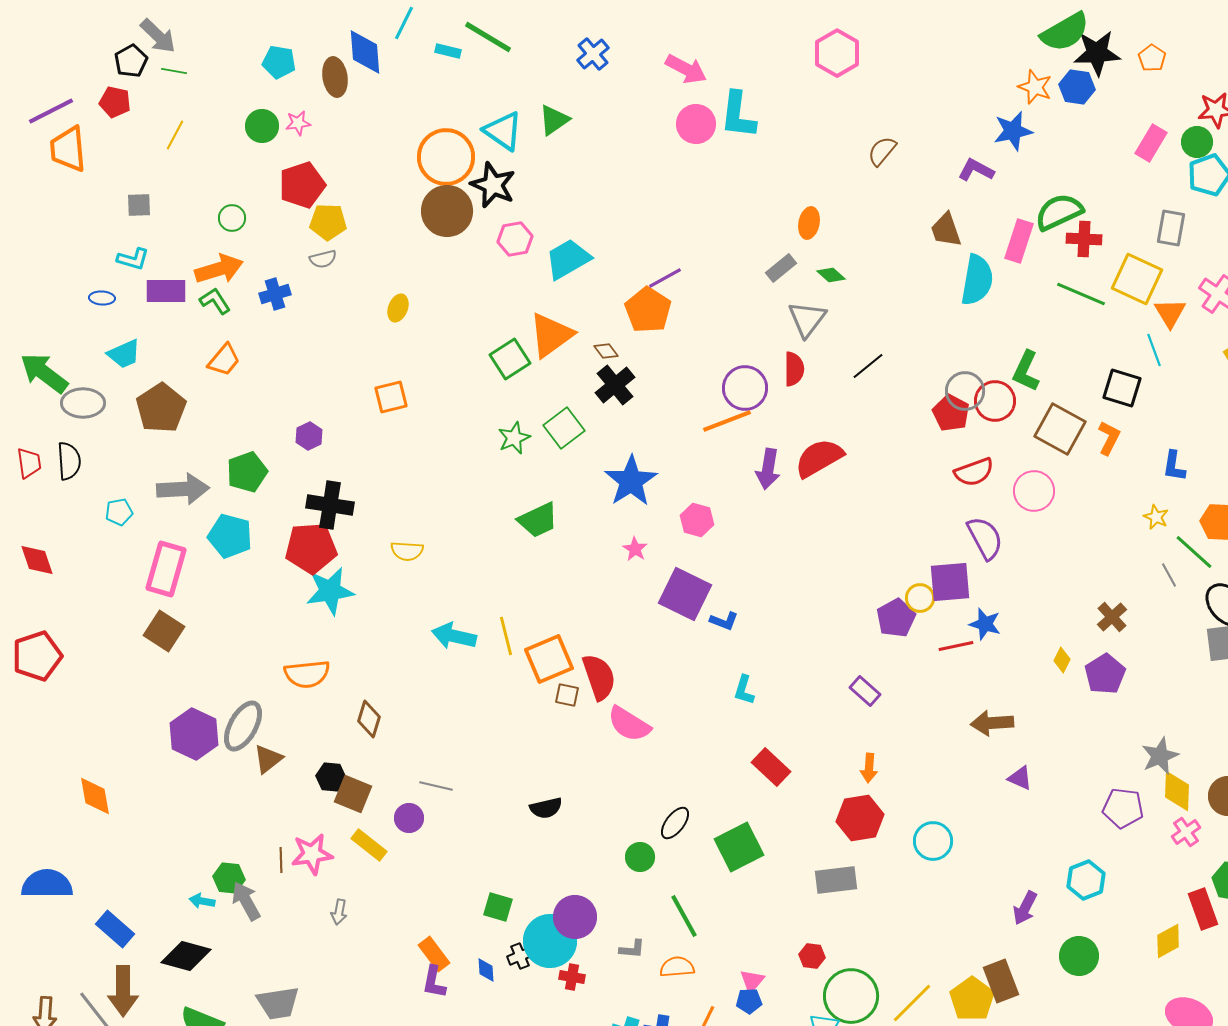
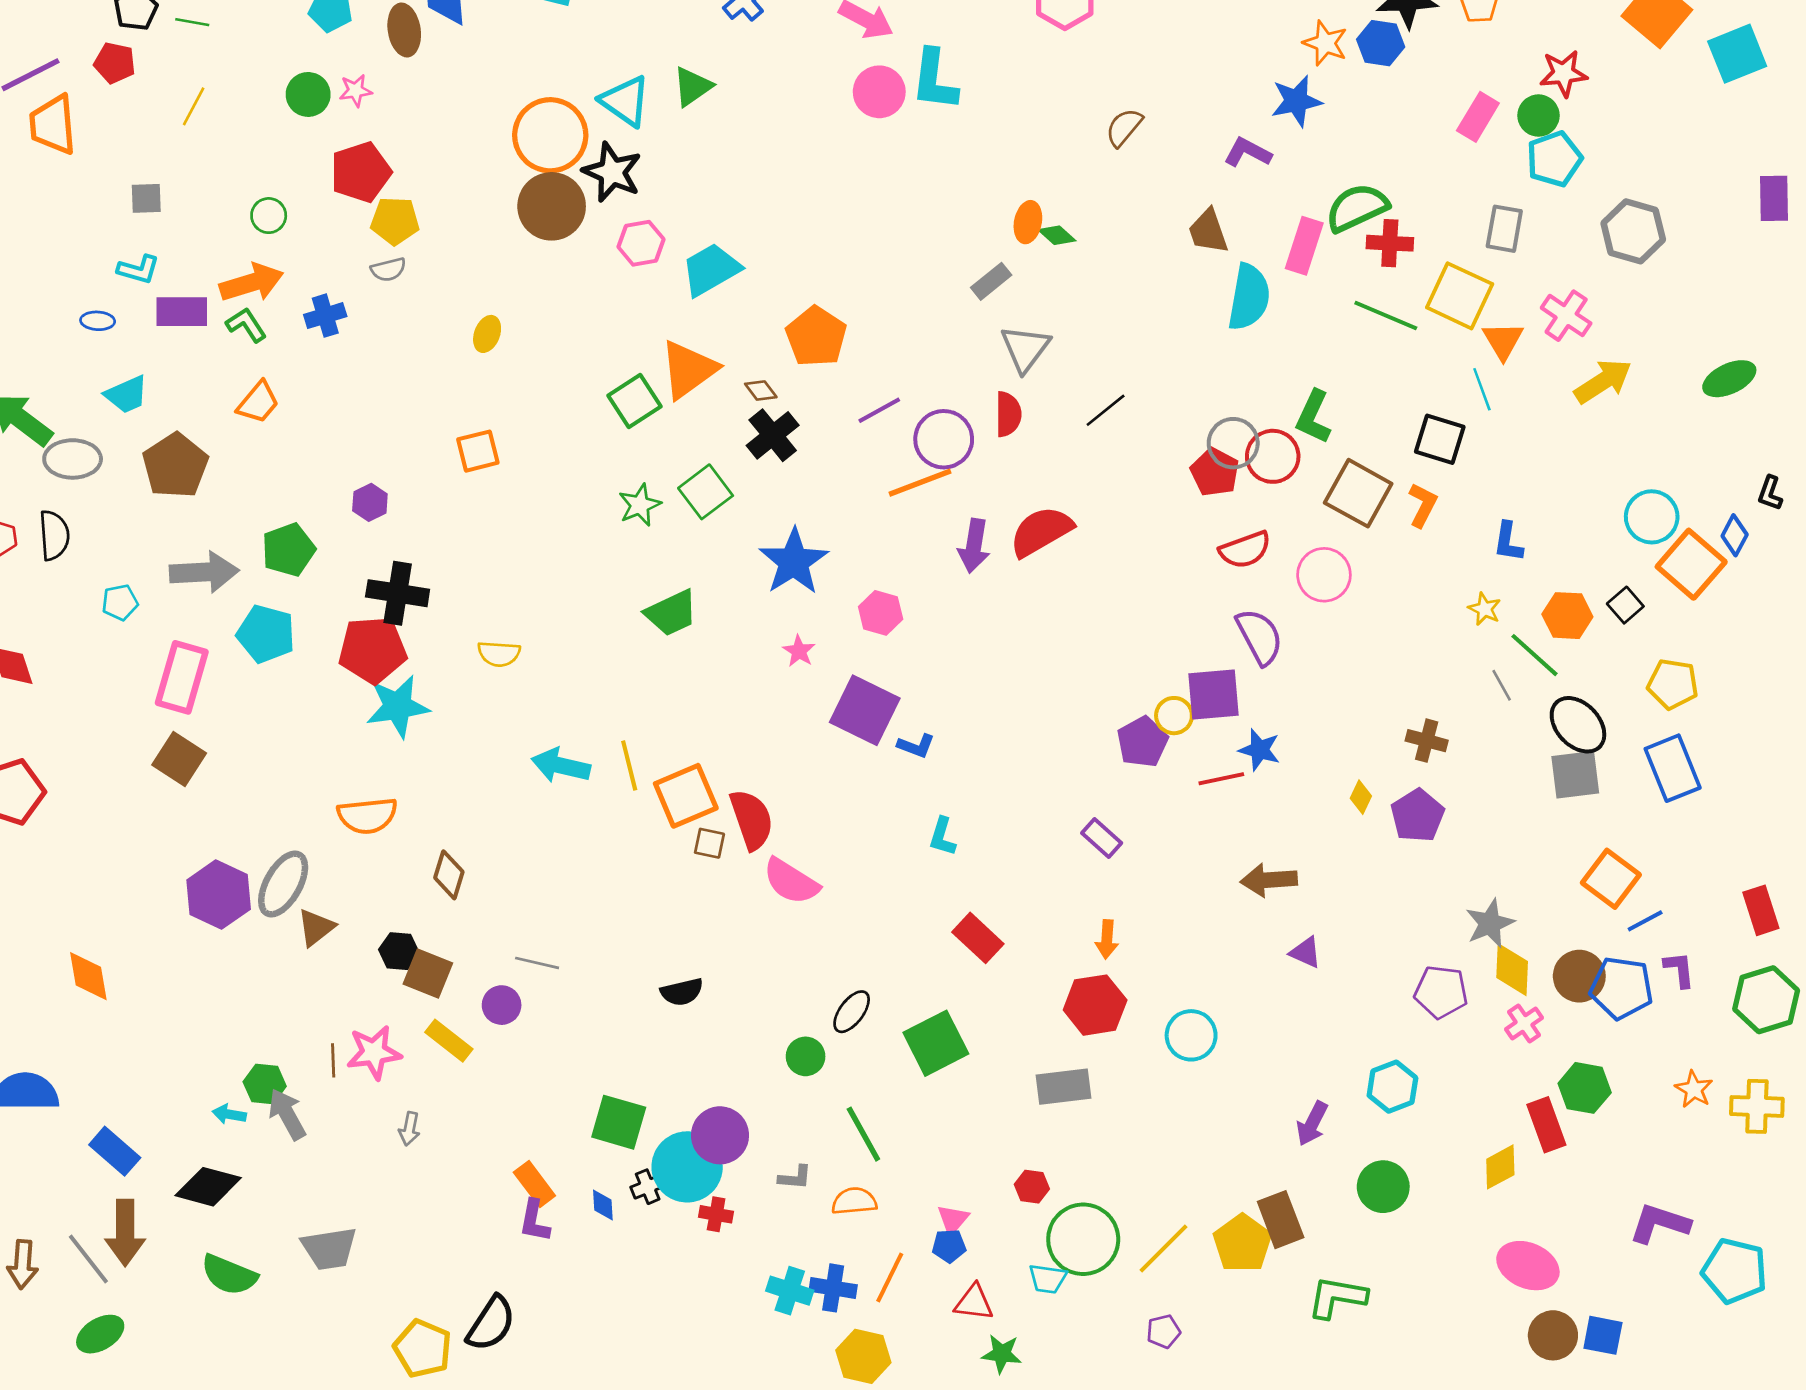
green diamond: (831, 275) -> (1057, 235), moved
purple line: (665, 278) -> (879, 410), moved
brown cross: (1112, 617) -> (1427, 741), turned -32
green square: (498, 907) -> (619, 1122), size x1.4

